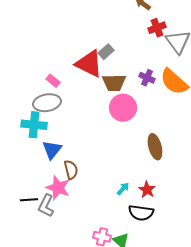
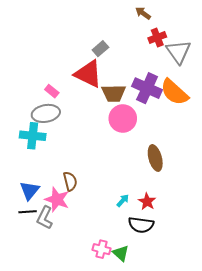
gray rectangle: (106, 52) -> (100, 49), moved
purple cross: (147, 78) -> (147, 88), size x1.8
blue triangle: (52, 150) -> (30, 190), moved

